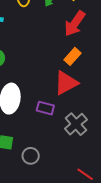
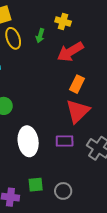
red arrow: (75, 24) -> (70, 52), turned 40

